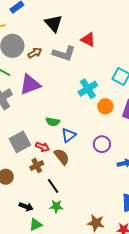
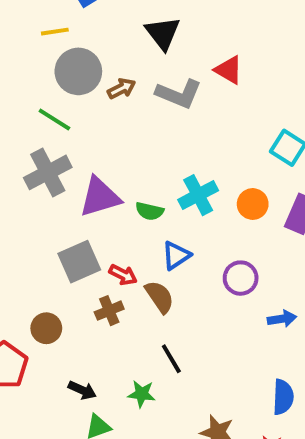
purple triangle: (30, 85) -> (100, 197), moved
cyan cross: (88, 89) -> (198, 195), moved
green semicircle: (53, 122) -> (149, 211), moved
black line: (53, 186) -> (171, 359), moved

